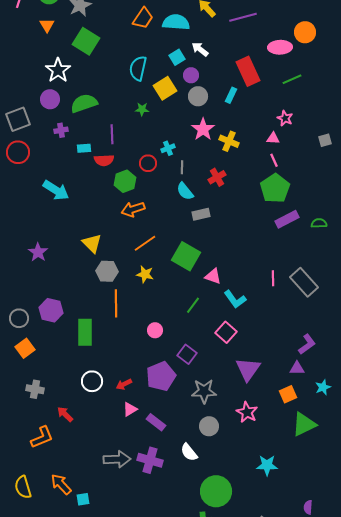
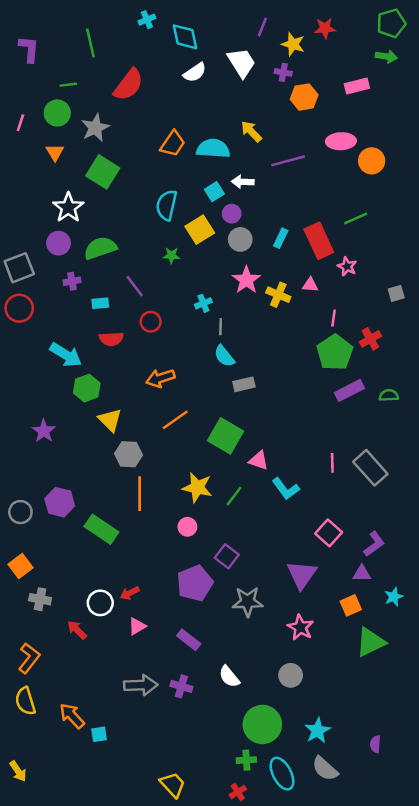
purple line: (243, 17) -> (288, 161), moved
pink ellipse: (280, 47) -> (341, 141), moved
white arrow: (200, 49) -> (243, 182), turned -36
red rectangle: (248, 71) -> (319, 241), moved
purple line: (112, 134) -> (135, 286), turned -36
pink triangle: (273, 138) -> (310, 285), moved
red semicircle: (104, 160) -> (111, 339), moved
pink line: (274, 160) -> (334, 318), turned 32
red circle: (148, 163) -> (151, 322), moved
red cross: (217, 177) -> (370, 339), moved
green hexagon: (125, 181) -> (87, 388), moved
yellow star: (145, 274) -> (197, 487), moved, size x1.4
green rectangle: (85, 332) -> (101, 529), turned -56
pink square: (226, 332) -> (329, 533), moved
orange square: (25, 348) -> (20, 566), moved
white circle: (92, 381) -> (100, 603), moved
red arrow: (124, 384) -> (130, 593), moved
pink triangle: (130, 409) -> (137, 626), moved
gray circle: (209, 426) -> (291, 675), moved
orange L-shape: (42, 437) -> (29, 658), moved, turned -30
purple cross: (150, 460) -> (181, 686), size x0.7
cyan star: (267, 465) -> (318, 731), moved, turned -30
yellow semicircle: (23, 487) -> (25, 701), moved

